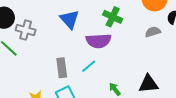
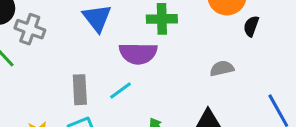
green cross: (113, 17) -> (162, 19), turned -30
gray semicircle: (153, 32) -> (222, 68), moved

